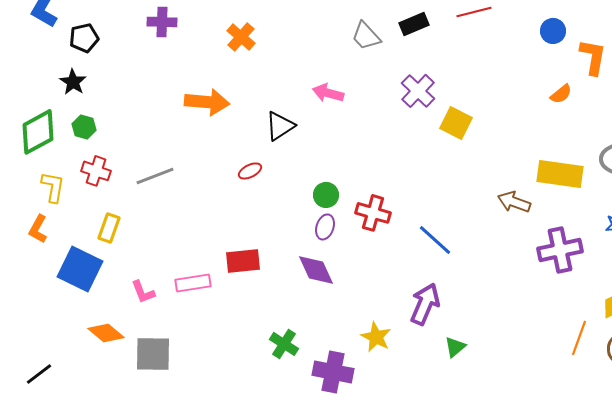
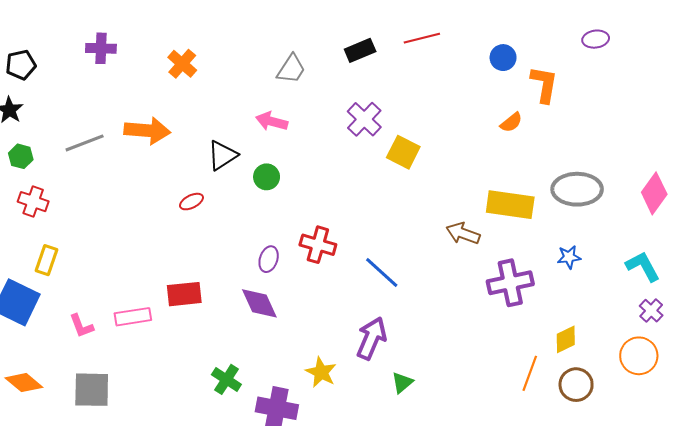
gray trapezoid: (366, 36) -> (291, 69), moved, turned -104
gray line: (155, 176) -> (85, 143), moved
green circle: (326, 195) -> (267, 177), moved
orange diamond: (106, 333) -> (24, 383), moved

